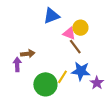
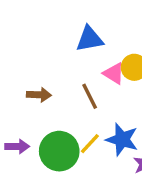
brown line: (75, 47) -> (90, 96), moved
purple arrow: (17, 64) -> (17, 146), moved, turned 80

